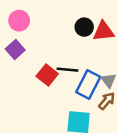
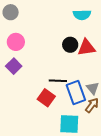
red square: (47, 75) -> (46, 98), moved
blue rectangle: (88, 85) -> (76, 92), turned -45

